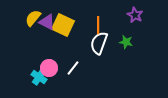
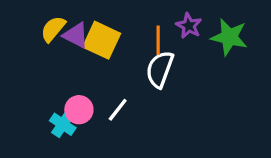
purple star: (135, 15) -> (189, 26), moved
green star: (126, 42) -> (229, 37), moved, size x1.6

